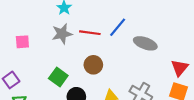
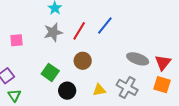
red line: (90, 33) -> (79, 31), turned -66
gray ellipse: (145, 43) -> (138, 59), moved

